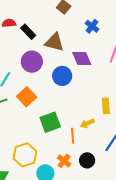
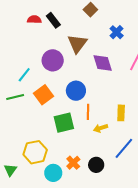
black rectangle: (28, 32) -> (53, 20), moved
brown triangle: (54, 42) -> (77, 44), turned 45
blue circle: (62, 76) -> (76, 91), moved
orange line: (73, 136) -> (88, 112), moved

